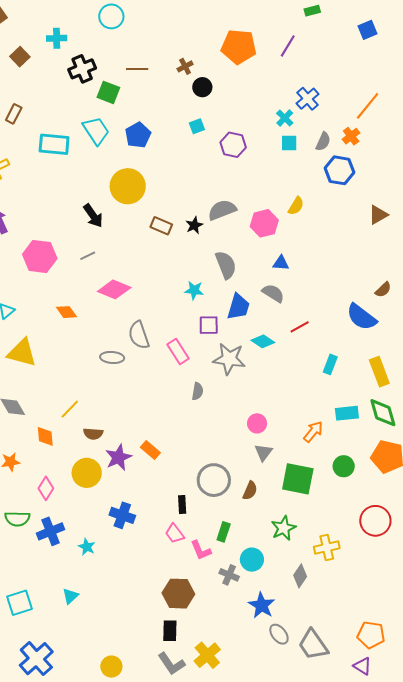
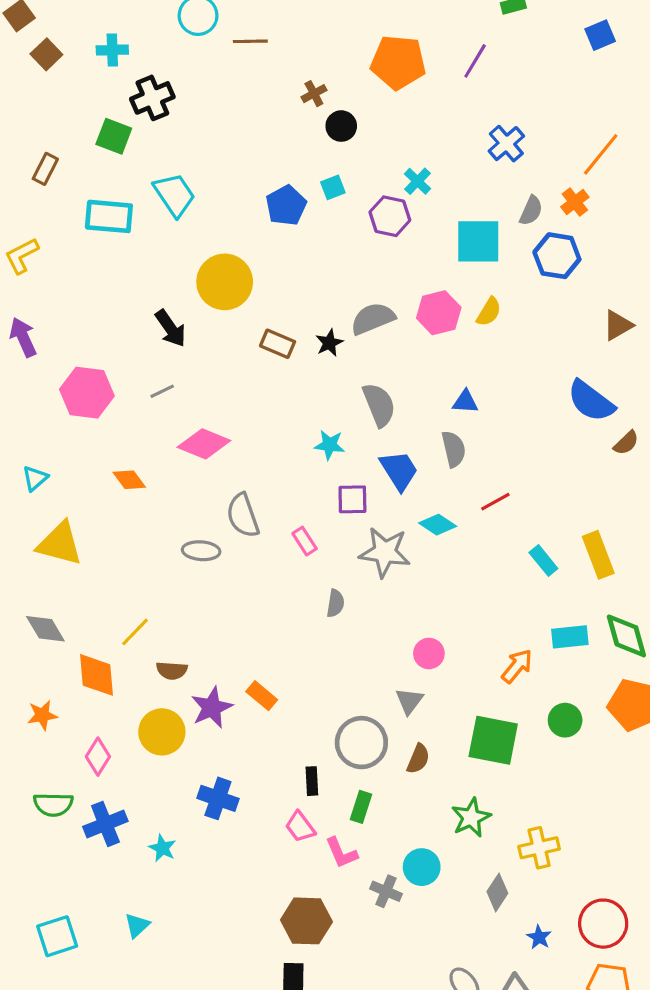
brown square: (20, 57) -> (46, 54), moved
brown line: (137, 69) -> (250, 41), moved
green square: (108, 92) -> (114, 136), moved
cyan cross: (285, 118) -> (418, 181), moved
blue pentagon: (138, 135) -> (286, 205), moved
cyan square: (289, 143) -> (478, 241), moved, size x1.8
pink hexagon: (264, 223) -> (439, 313), moved
gray semicircle: (273, 293) -> (454, 449), turned 45
blue trapezoid: (238, 307) -> (399, 470), turned -48
blue semicircle: (362, 317) -> (591, 401), moved
pink rectangle: (178, 352) -> (305, 541), size x0.7
cyan rectangle: (330, 364) -> (543, 560), turned -60
yellow rectangle: (379, 372) -> (598, 555), moved
orange diamond: (45, 436) -> (97, 675), size x1.4
gray triangle: (263, 452) -> (409, 701), moved
red circle: (375, 521) -> (603, 924), moved
green rectangle: (224, 532) -> (361, 807), moved
blue star: (262, 605) -> (539, 937), moved, size x0.6

